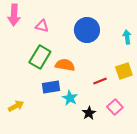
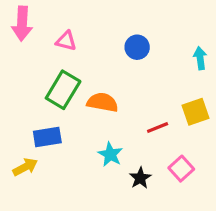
blue circle: (87, 30) -> (137, 47), size x0.6
blue rectangle: (51, 87) -> (47, 137), moved

